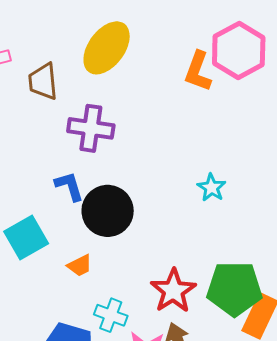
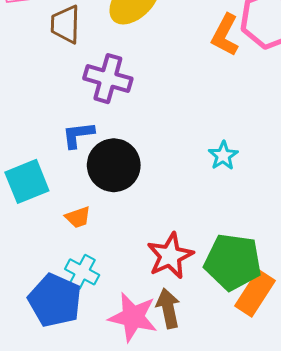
blue L-shape: (69, 186) -> (78, 135), turned -88
cyan cross: (111, 315) -> (82, 272), moved

